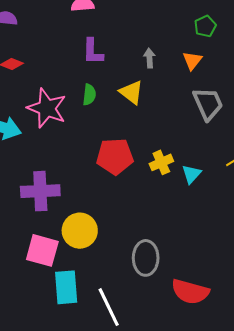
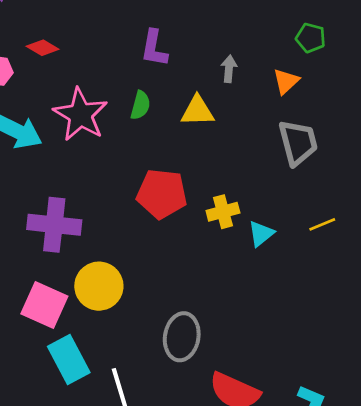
green pentagon: (205, 26) -> (311, 38), turned 30
yellow triangle: (131, 92) -> (197, 111), turned -48
cyan rectangle: (66, 287) -> (69, 359), turned -32

